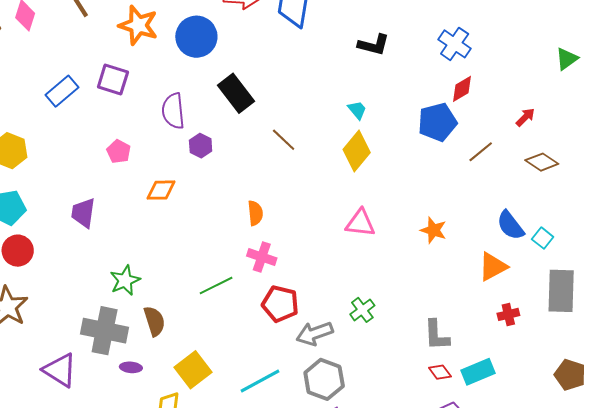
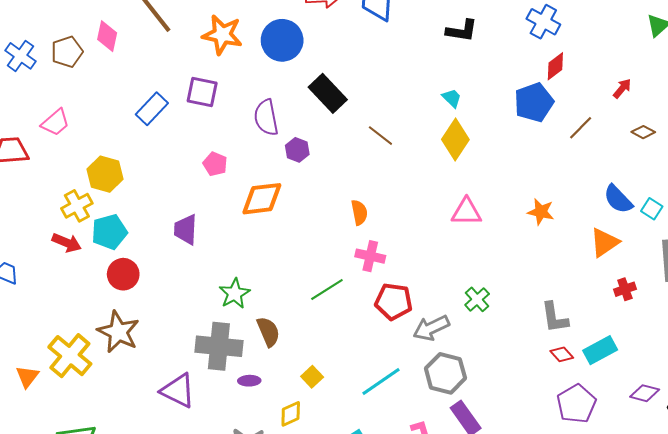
brown diamond: (542, 162) -> (643, 132), size x0.7
orange diamond: (161, 190) -> (262, 199), size x1.4
yellow square: (193, 370) -> (312, 377), size x0.6

